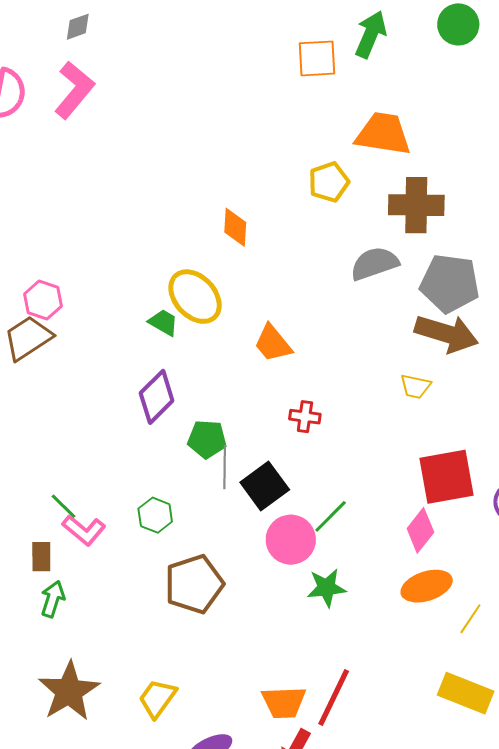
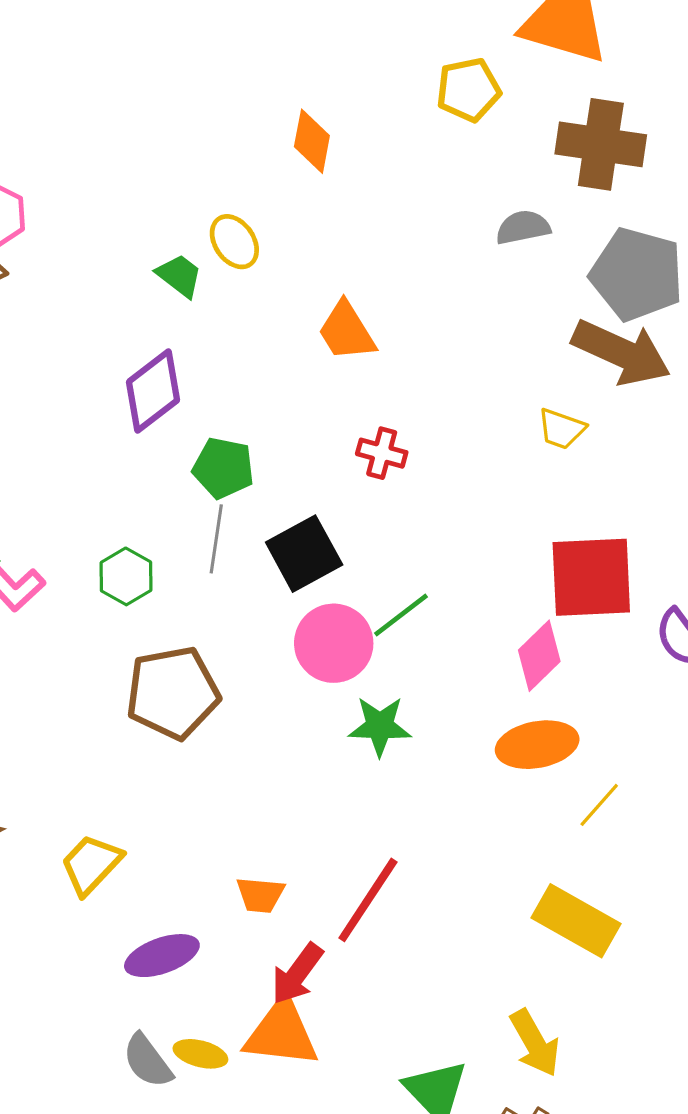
gray semicircle: (374, 264) -> (523, 227), size x0.7
yellow ellipse: (195, 297) -> (234, 242), size x0.6
gray line: (225, 467) -> (216, 539), moved
orange trapezoid: (284, 702) -> (260, 895), moved, size x0.7

